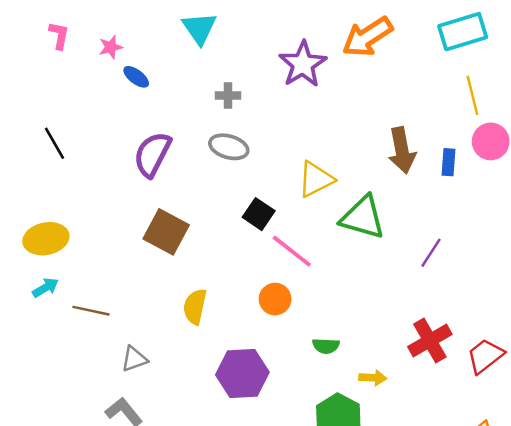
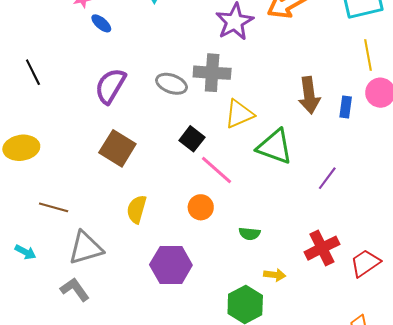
gray cross: (228, 95) -> (212, 73), moved, size x1.8
cyan arrow: (45, 288) -> (25, 252), moved, turned 55
green semicircle: (326, 346) -> (250, 234), moved
gray triangle: (134, 359) -> (86, 248), size x1.6

